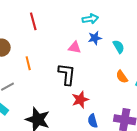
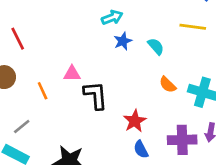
red line: (33, 21) -> (18, 39), moved
pink triangle: (75, 47) -> (72, 74), moved
red star: (80, 100) -> (135, 121), moved

